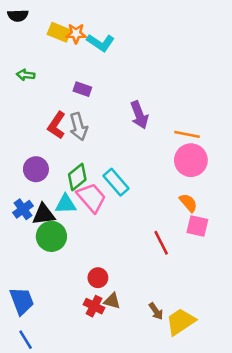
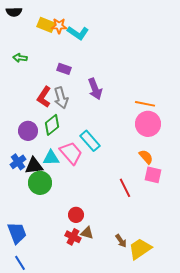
purple arrow: (139, 115) -> (95, 89), moved
green diamond: (77, 177) -> (52, 125), moved

